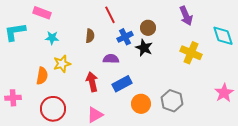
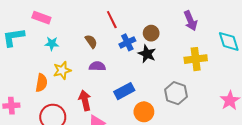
brown semicircle: (90, 36) -> (91, 41), turned -40
yellow cross: (191, 53) -> (196, 59), turned -30
purple semicircle: (111, 59) -> (97, 66), moved
red arrow: (92, 82) -> (85, 100), moved
gray hexagon: (172, 101) -> (176, 93), moved

